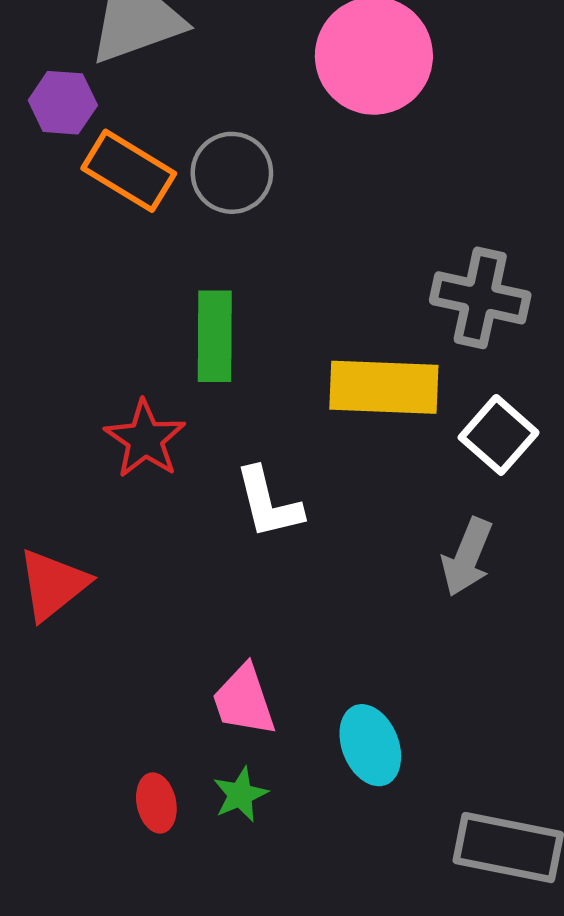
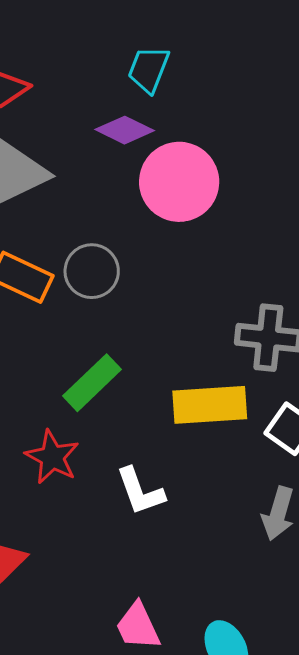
green rectangle: (215, 336) -> (92, 383), turned 52

